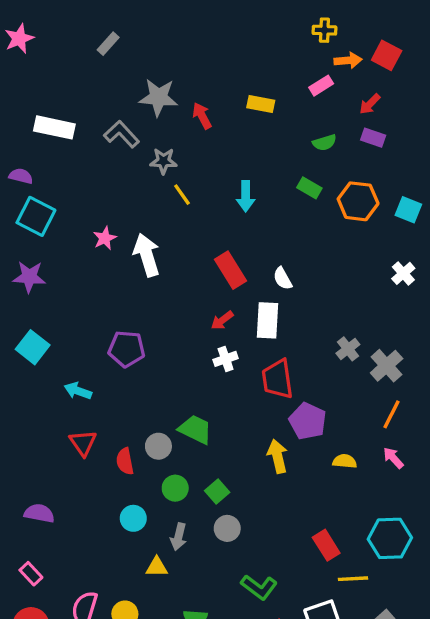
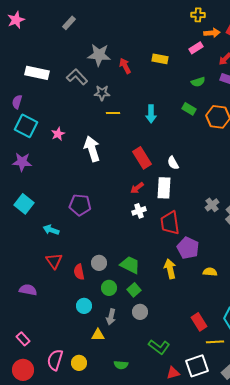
purple semicircle: (21, 176) -> (17, 102), turned -88
yellow line: (182, 195) -> (113, 113), turned -56
pink star: (105, 238) -> (58, 134), moved
green trapezoid: (195, 429) -> (130, 265), moved
purple semicircle: (39, 513) -> (28, 290), moved

